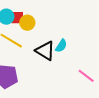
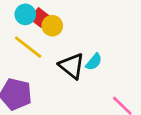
red square: (17, 18) -> (40, 17), turned 32

